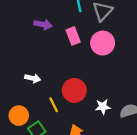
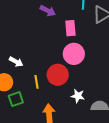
pink circle: (103, 43) -> (74, 54), moved
white arrow: (33, 78) -> (16, 62), moved

